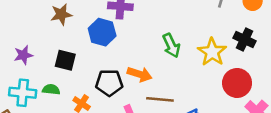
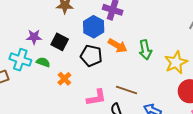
purple star: (23, 55) -> (34, 37), moved
orange arrow: (140, 74) -> (118, 46), moved
black pentagon: (109, 83) -> (91, 56), moved

